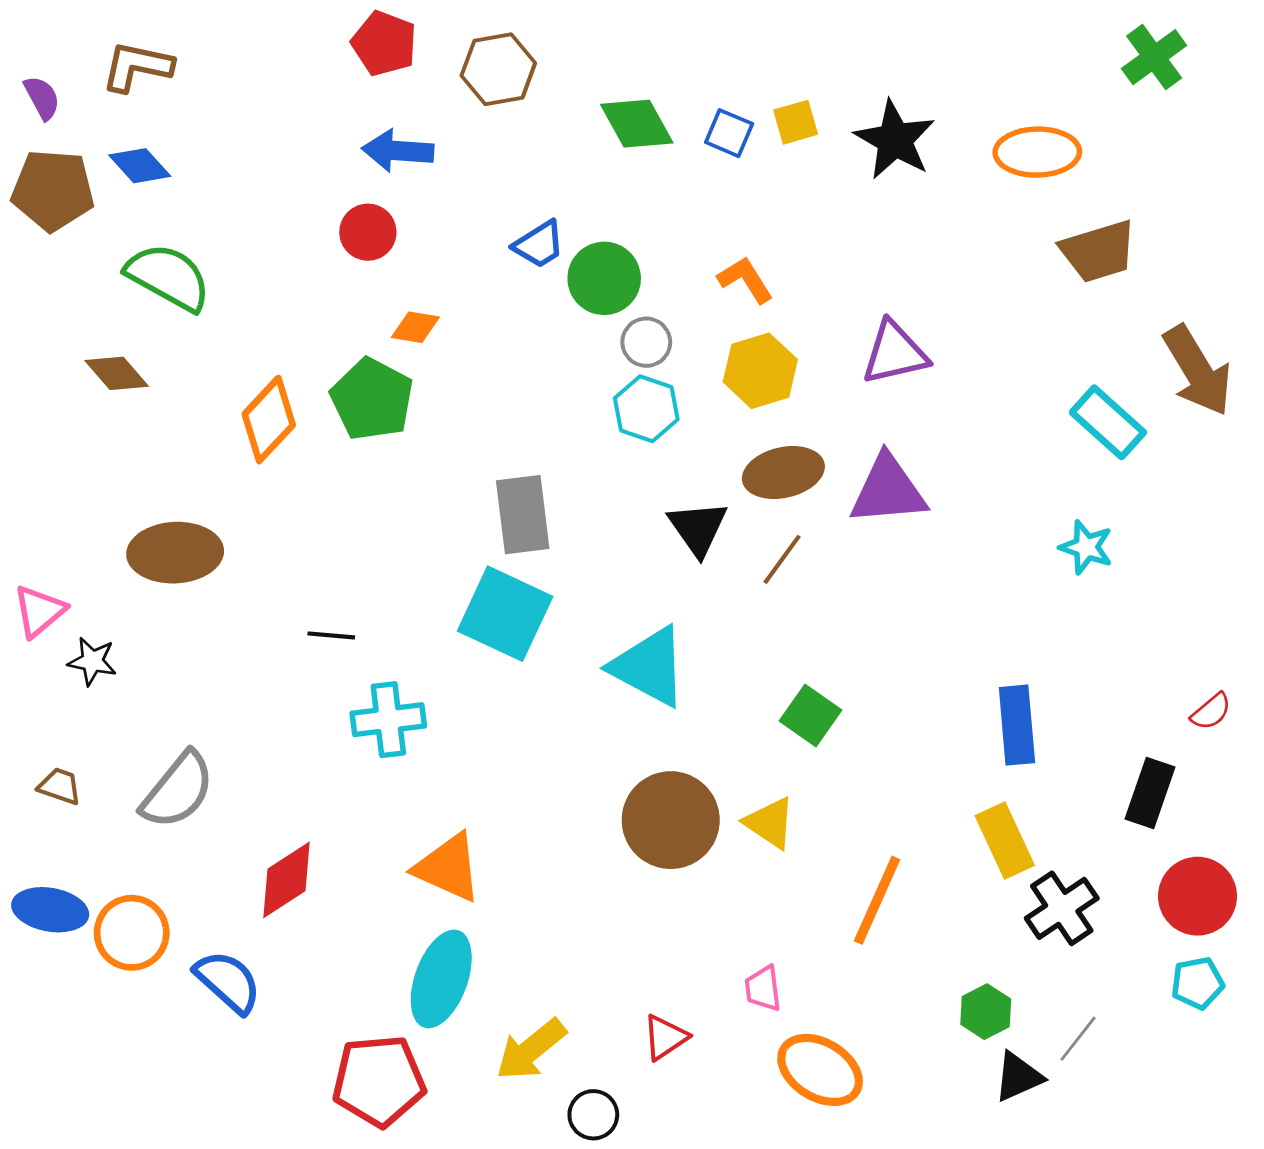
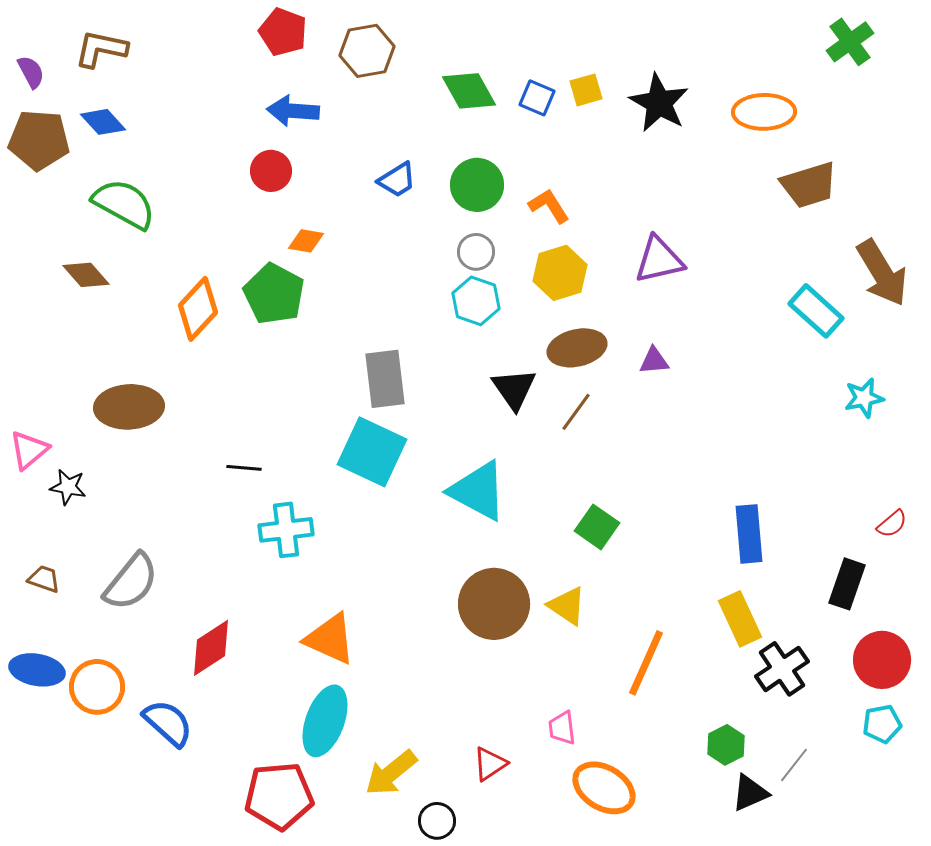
green circle: (604, 278) -> (477, 185), moved
purple triangle: (888, 490) -> (654, 361), size x0.5
cyan star: (1086, 547) -> (864, 398), moved, turned -30

